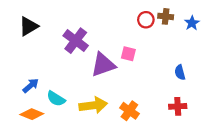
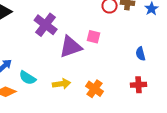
yellow arrow: (93, 105) -> (62, 84), size x0.7

